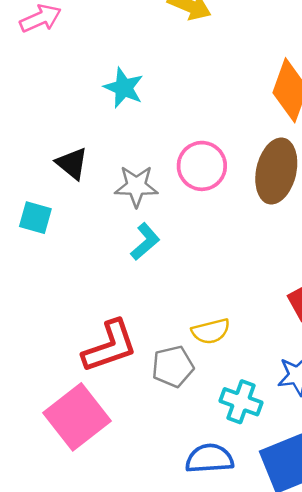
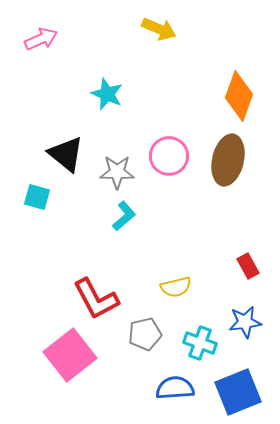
black triangle: (72, 163) -> (66, 154), size x1.4
red L-shape: (110, 346) -> (96, 299), turned 81
gray pentagon: (173, 366) -> (145, 334), moved

